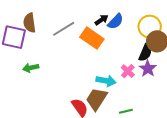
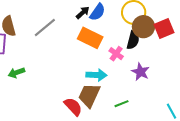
orange rectangle: (92, 38) -> (90, 38), moved
purple star: (148, 69) -> (140, 72), moved
pink cross: (128, 71) -> (116, 54), moved

